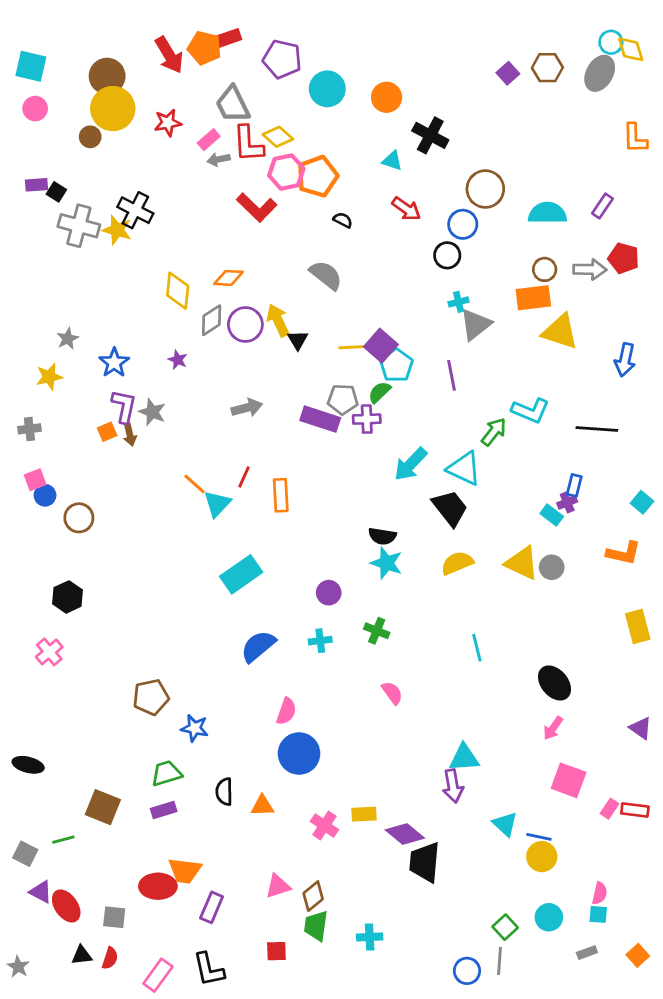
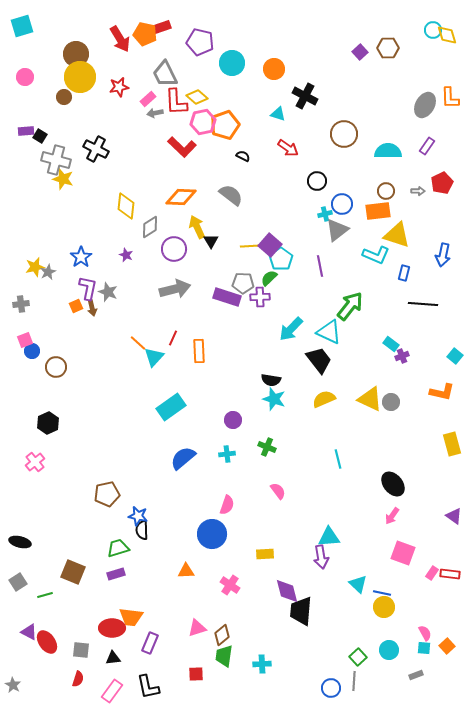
cyan square: (31, 66) -> (22, 26), moved, turned -30
gray ellipse: (600, 73) -> (425, 105), moved
blue circle: (463, 224) -> (342, 204), moved
yellow star: (117, 230) -> (63, 179), moved
red pentagon: (624, 258) -> (442, 183), turned 30
gray arrow: (590, 269) -> (418, 191), size x0.6
orange diamond: (228, 278) -> (181, 197), moved, size x1.4
purple circle: (245, 324) -> (174, 249), moved
gray star: (68, 339) -> (48, 272), moved
gray arrow: (247, 408) -> (175, 289), size x1.4
cyan L-shape: (530, 411) -> (376, 255), moved
green arrow: (494, 432) -> (350, 306), size x1.4
blue rectangle: (574, 485) -> (404, 273), moved
cyan rectangle: (552, 515) -> (391, 344), moved
pink semicircle: (286, 711) -> (227, 505), moved
black semicircle: (224, 792) -> (142, 530), moved
yellow rectangle: (364, 814) -> (265, 554), moved
purple diamond: (405, 834) -> (287, 591), turned 36
gray square: (25, 854) -> (18, 582), moved, turned 30
pink semicircle: (600, 893) -> (425, 633), turned -42
black triangle: (82, 955) -> (113, 658), moved
orange square: (638, 955) -> (447, 646), moved

